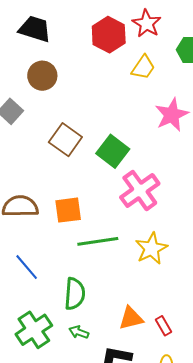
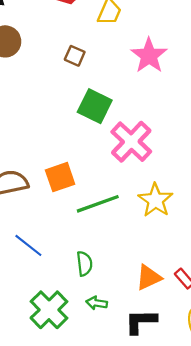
brown square: (65, 140) -> (75, 56), moved, size x0.6
green semicircle: (75, 294) -> (84, 264), size x0.7

